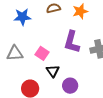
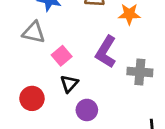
gray triangle: (15, 53) -> (34, 32), moved

